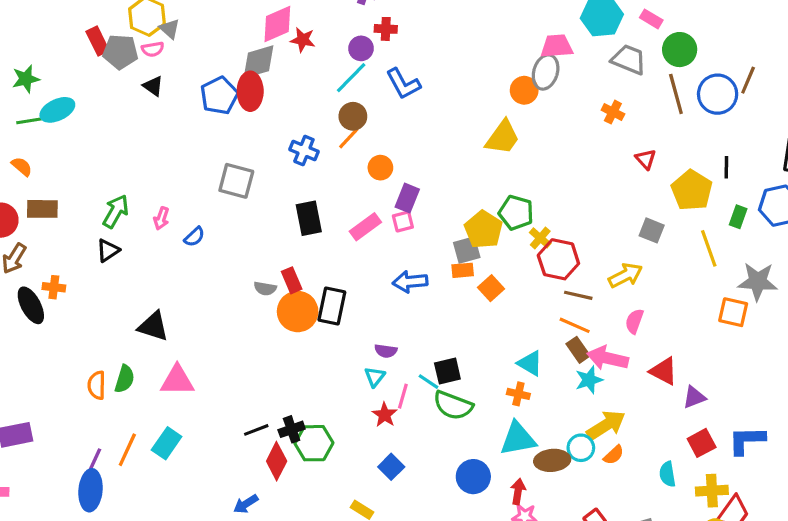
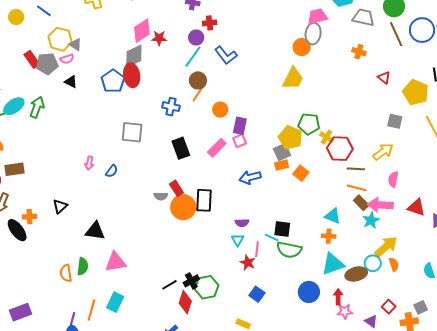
green arrow: (116, 211) -> (37, 107), moved
black triangle: (108, 250) -> (60, 206), moved
black square: (447, 371) -> (282, 229), turned 30
orange semicircle: (614, 455) -> (394, 264), turned -56

